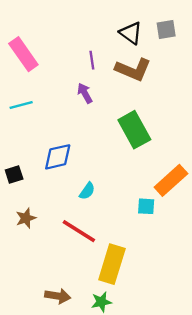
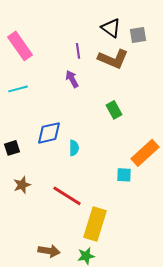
gray square: (166, 29) -> (138, 35), moved
green rectangle: (134, 130) -> (114, 110), size x0.6
cyan semicircle: (87, 191) -> (74, 148), moved, turned -35

